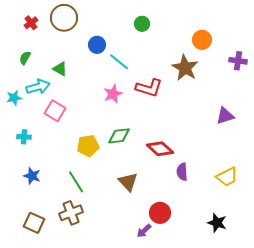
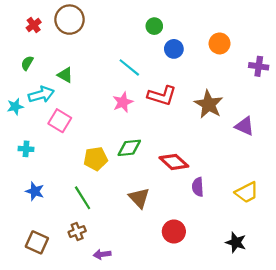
blue circle: (97, 45) -> (174, 49), moved
brown star: (185, 68) -> (209, 104), moved
purple triangle: (225, 116) -> (245, 126), turned 42
brown cross: (71, 213) -> (77, 232), size x0.7
purple arrow: (144, 231) -> (102, 254), moved, turned 35

